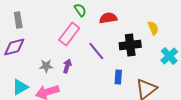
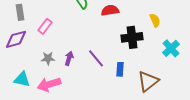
pink rectangle: (69, 34) -> (45, 26), moved, size x0.7
purple line: (96, 51) -> (96, 58), moved
cyan triangle: (20, 87) -> (22, 79), turned 42

